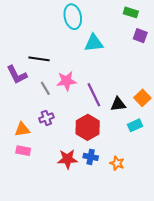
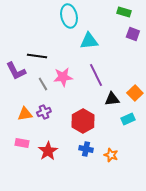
purple line: (94, 95) -> (96, 75), moved
orange triangle: (22, 130) -> (25, 114), moved
red star: (67, 159) -> (48, 151), moved, turned -30

